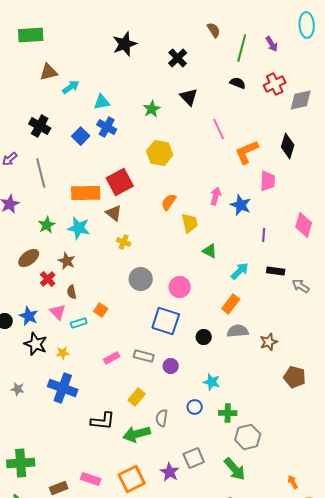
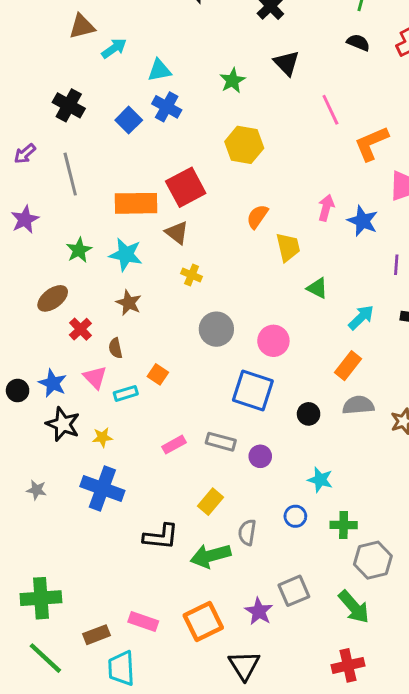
brown star: (67, 261) -> (129, 303), moved

